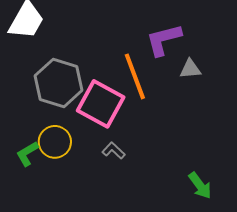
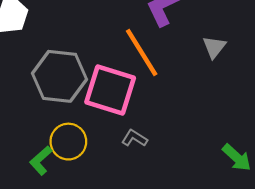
gray triangle: (190, 69) -> (214, 47), moved, turned -35

